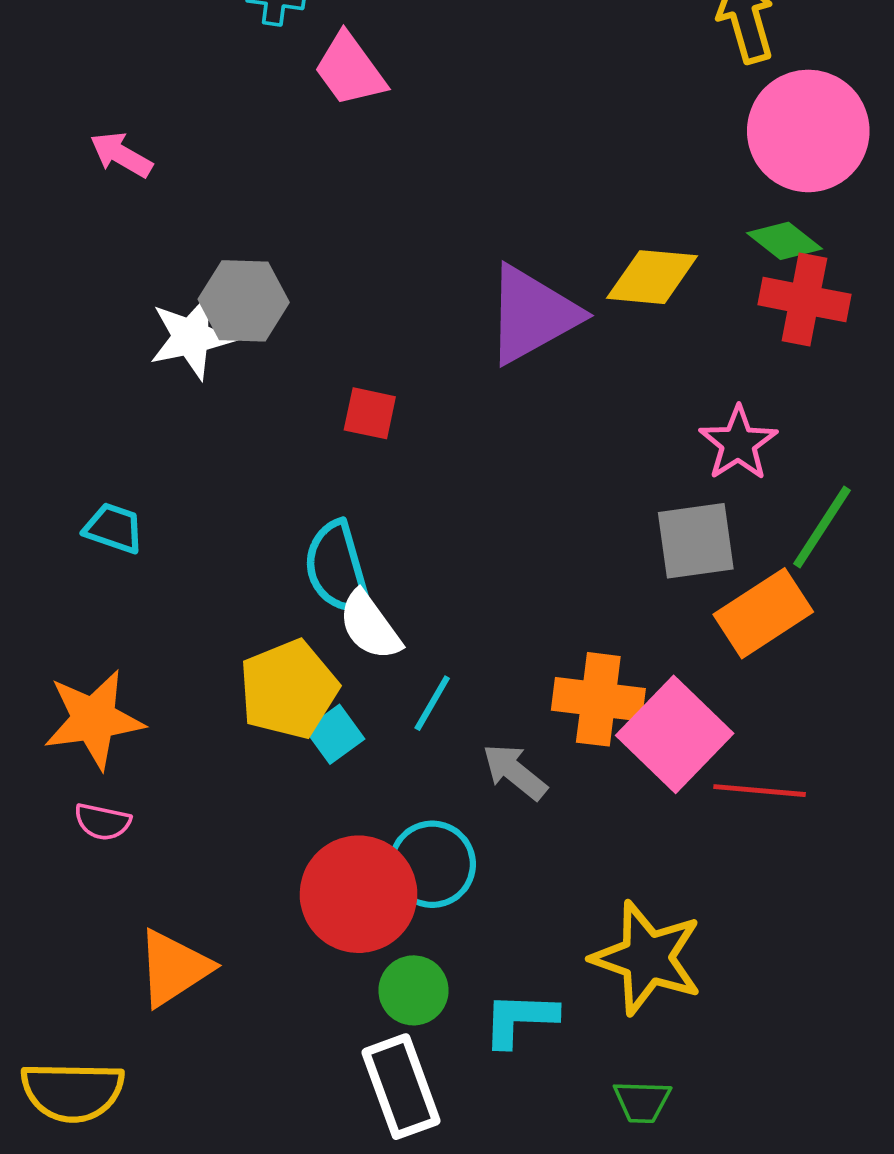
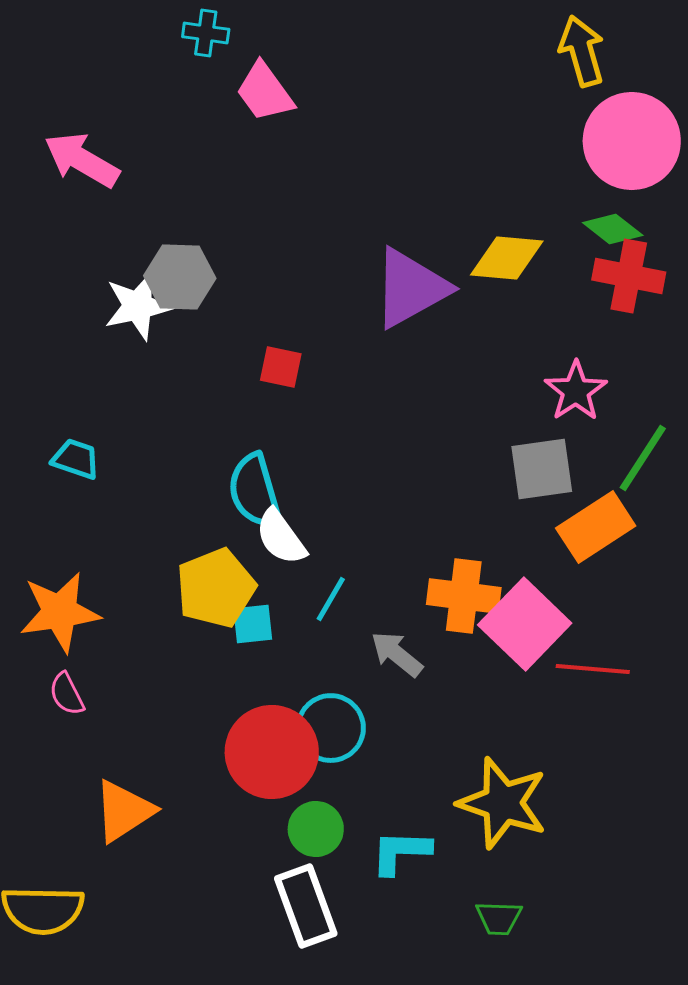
pink arrow: (121, 155) -> (82, 160), size x1.5
cyan square: (335, 734) -> (253, 624), turned 30
pink semicircle: (102, 822) -> (67, 694), turned 51

